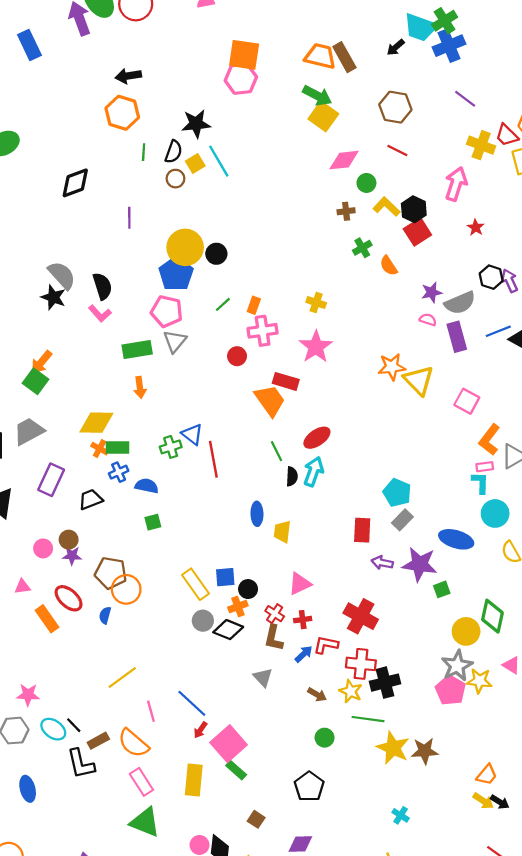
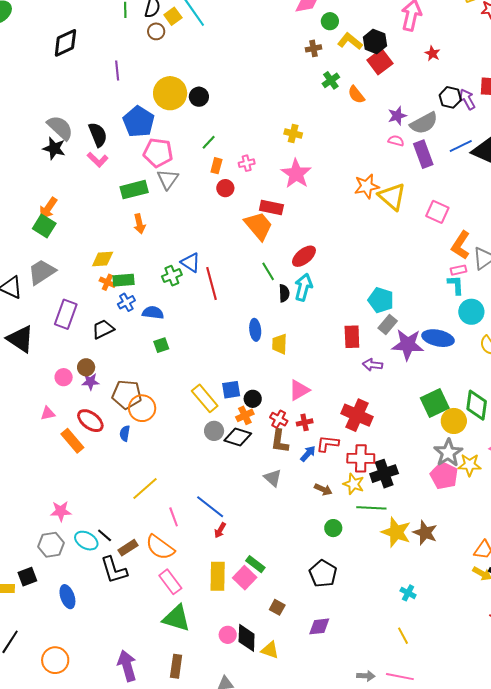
blue pentagon: (176, 274) -> (139, 122), moved
orange rectangle: (254, 305) -> (216, 166), moved
pink cross: (263, 331) -> (247, 163), size x0.6
yellow diamond: (96, 423) -> (103, 259), size x0.7
purple star: (420, 564) -> (408, 345), moved
green square: (442, 589) -> (435, 403), moved, size x1.8
pink square: (229, 744) -> (245, 578), moved, size x0.7
brown star: (425, 751) -> (425, 533), turned 30

